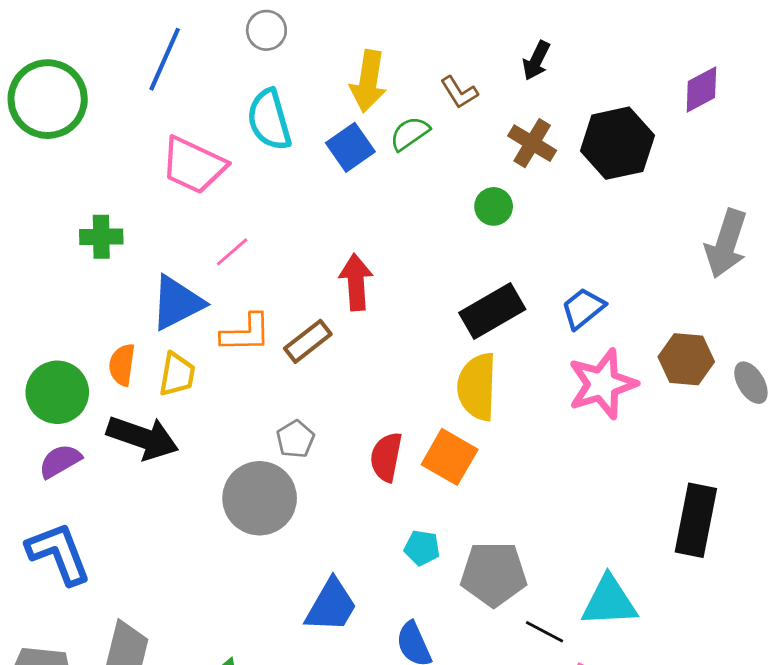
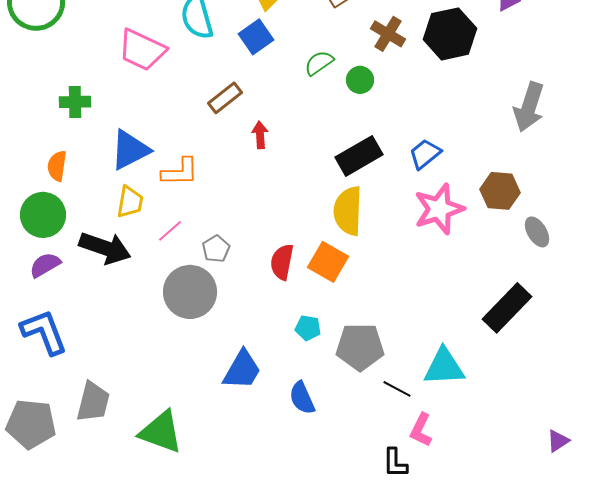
green semicircle: (410, 134) -> (319, 63), moved
pink line: (232, 252) -> (170, 231), moved
red arrow: (356, 282) -> (260, 135), size x0.7
brown rectangle: (308, 341) -> (225, 98), moved
orange semicircle: (122, 365) -> (57, 166), moved
gray ellipse: (751, 383) -> (537, 232), moved
black rectangle: (696, 520) -> (507, 308), turned 33

